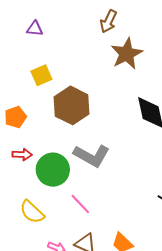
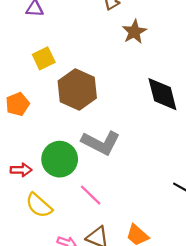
brown star: (127, 54) -> (134, 32), size x0.7
red arrow: (22, 155) -> (21, 170), moved

